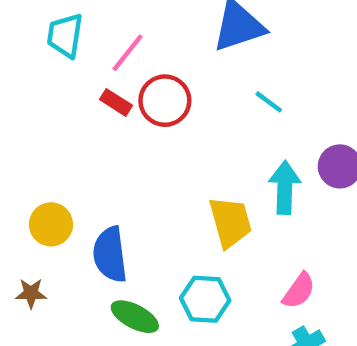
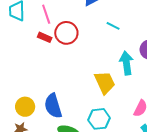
pink line: (128, 53) -> (46, 14), turned -48
yellow circle: (51, 224) -> (25, 107), moved

